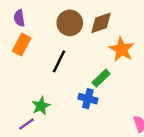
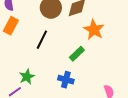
blue cross: (88, 99) -> (66, 80), moved

